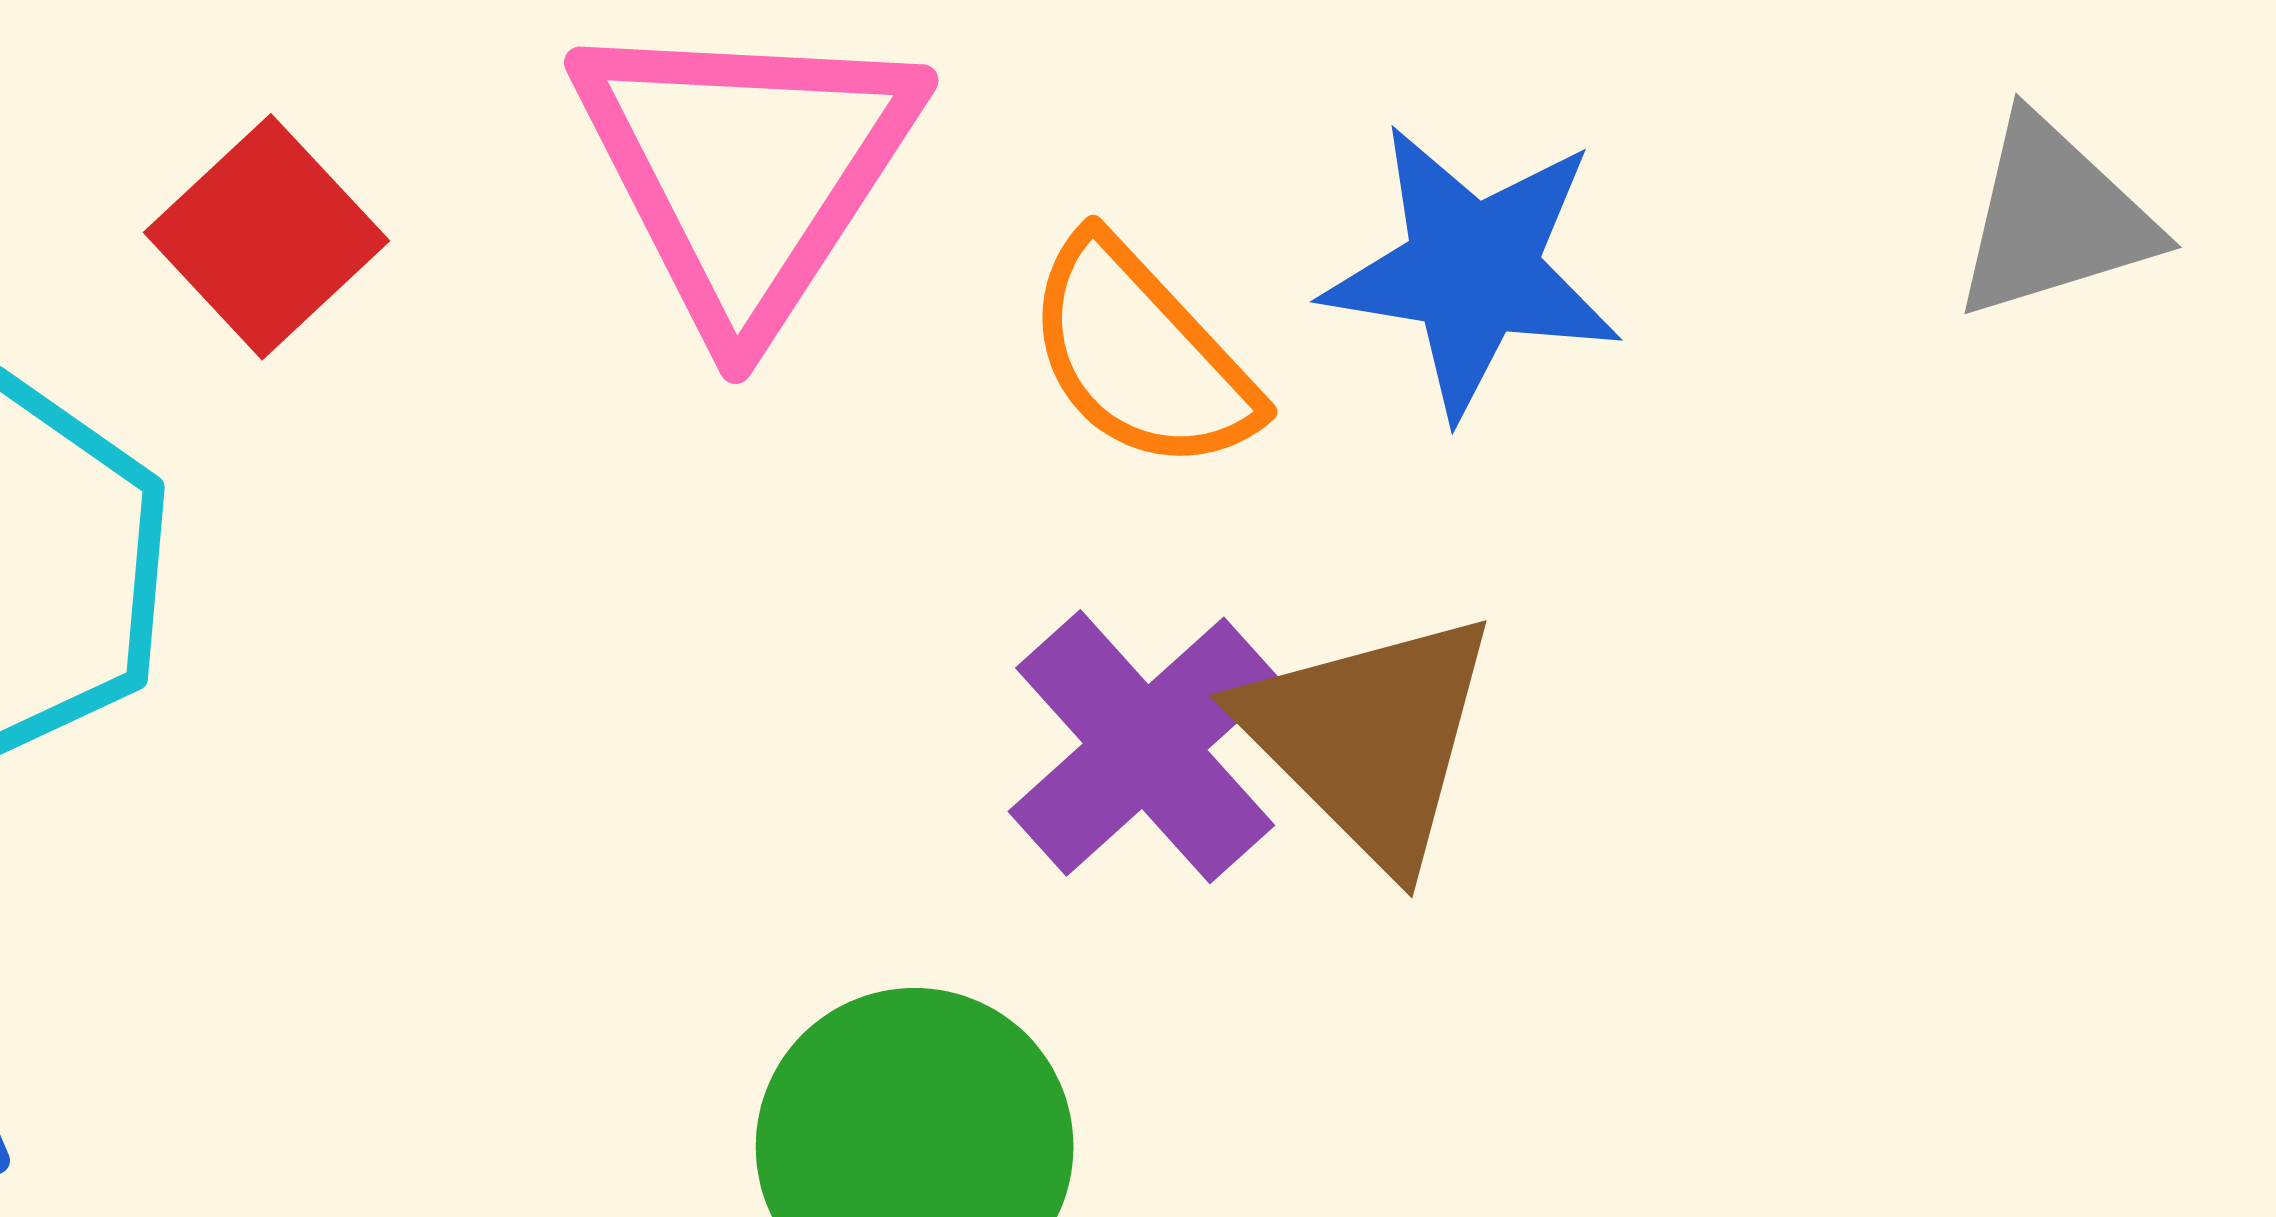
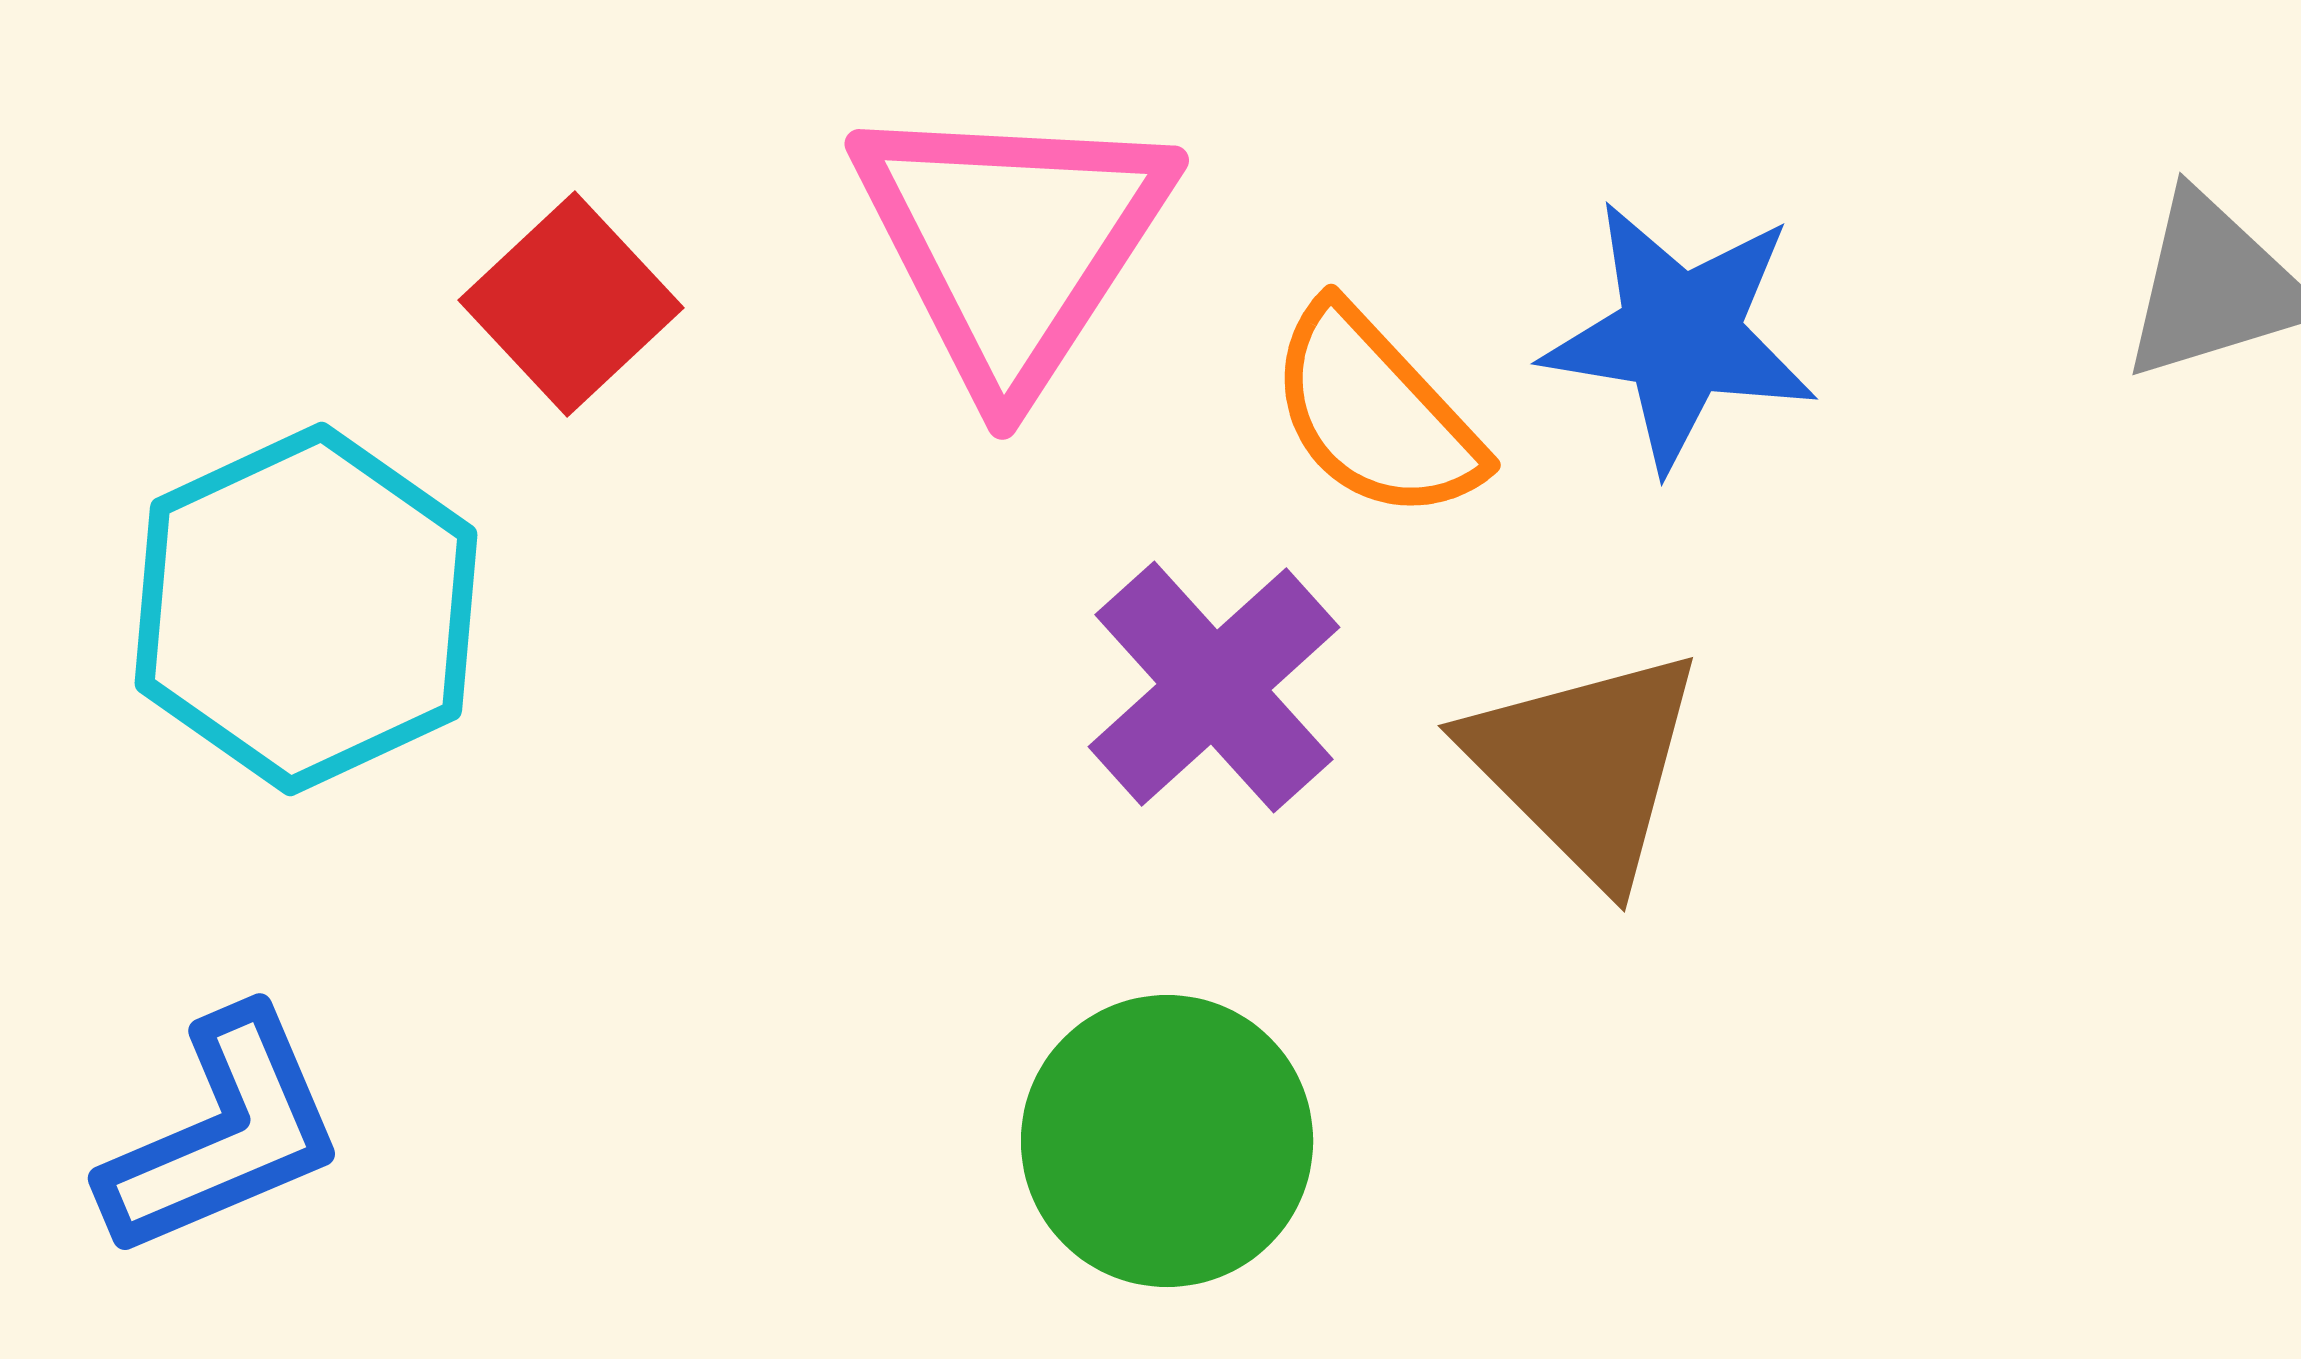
purple cross: (1145, 747) -> (1214, 687), moved

